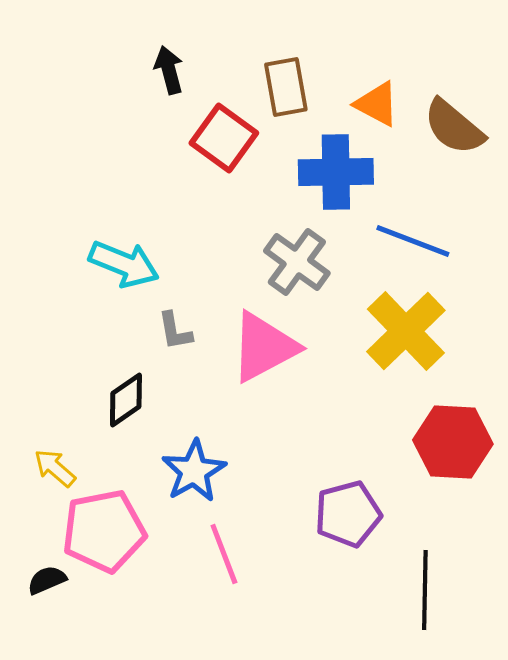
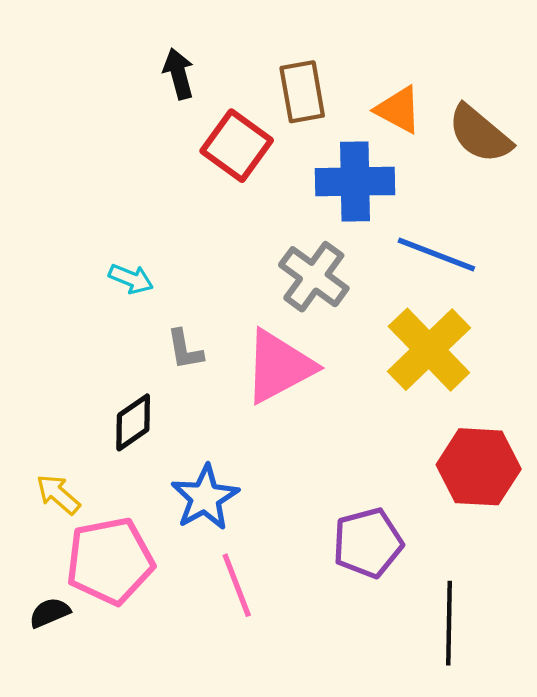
cyan arrow: (124, 264) -> (131, 279), size x0.6

